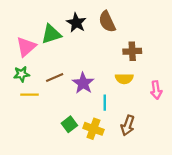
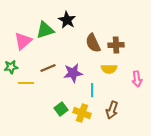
brown semicircle: (107, 22) -> (93, 43), moved
green star: (22, 74) -> (11, 67), moved
purple star: (83, 83) -> (73, 73), turned 30

